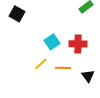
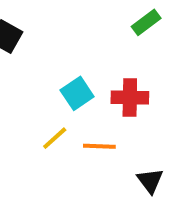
black triangle: (88, 76) -> (150, 181), moved

